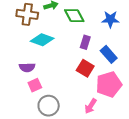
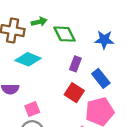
pink square: (35, 85) -> (32, 109), moved

